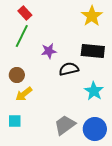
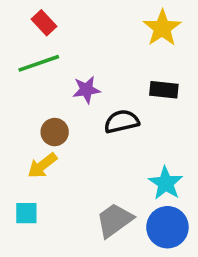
green line: (22, 36) -> (39, 63), turned 45
black rectangle: (93, 51) -> (164, 90), size x0.7
brown circle: (17, 75) -> (55, 132), moved
cyan star: (94, 91) -> (166, 183), moved

